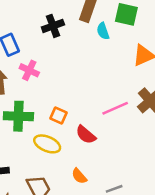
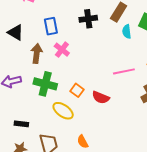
pink line: (115, 108) -> (124, 71), moved
red semicircle: (86, 135) -> (101, 97), moved, turned -30

